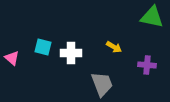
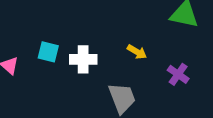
purple cross: (147, 65) -> (178, 74), turned 30

